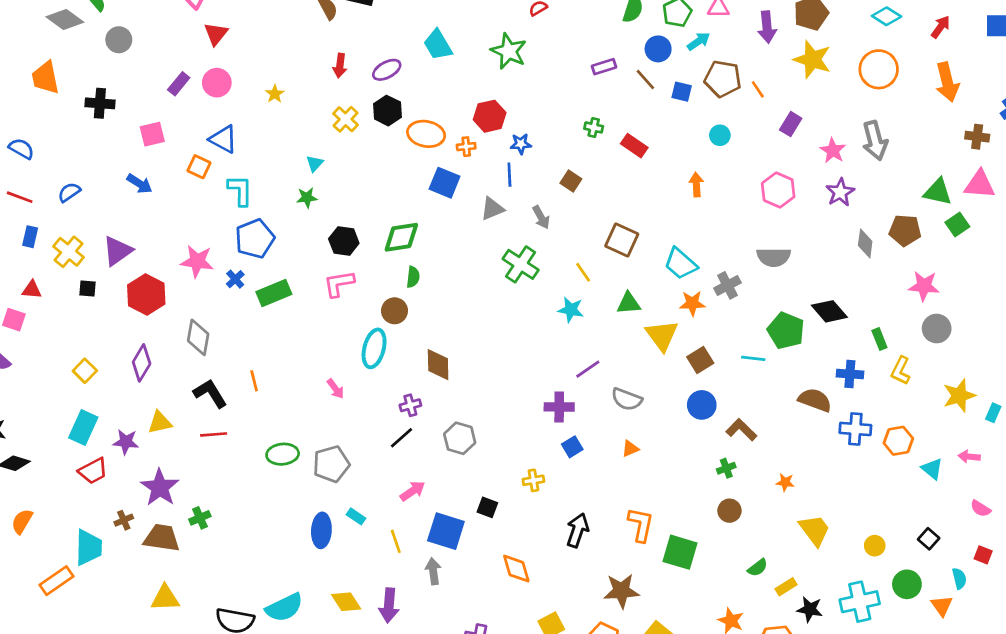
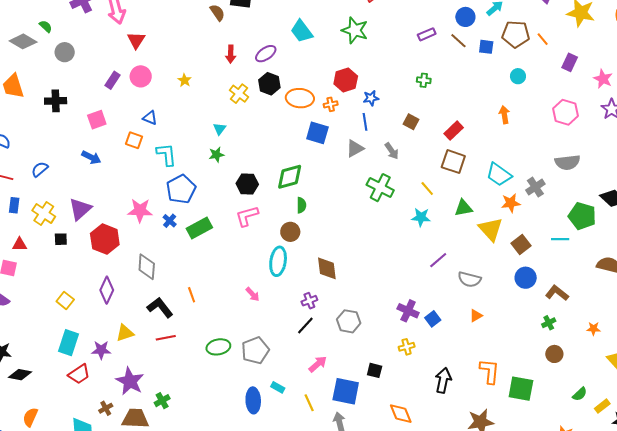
blue triangle: (223, 139) -> (150, 118), size x0.7
red rectangle: (634, 146) -> (454, 131), moved, turned -72
purple cross: (559, 407) -> (408, 311), moved, turned 30

